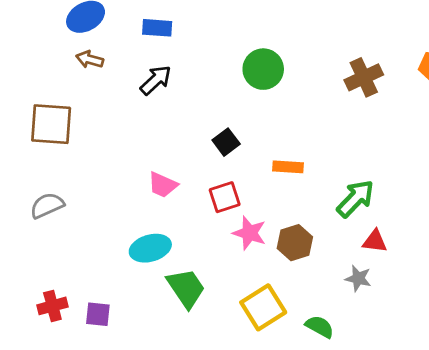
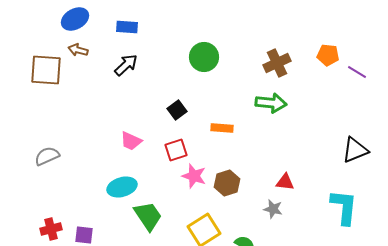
brown square: (51, 124) -> (46, 70), moved
green arrow: (355, 199) -> (271, 103), moved, turned 52

